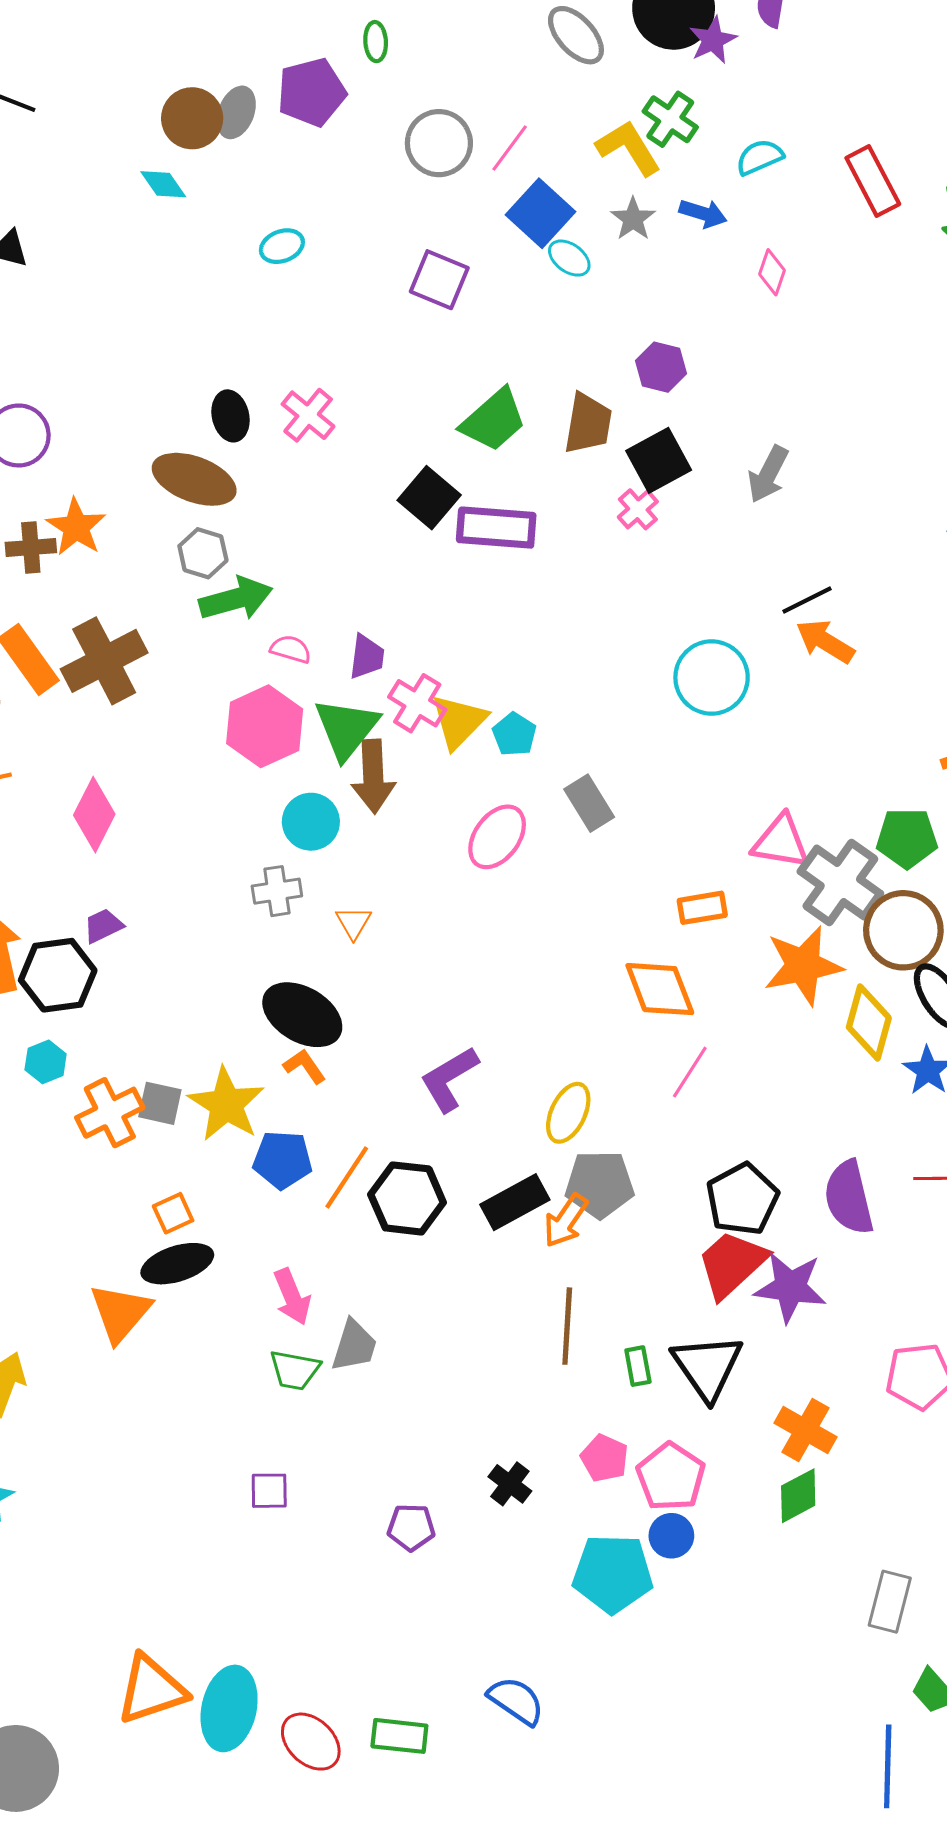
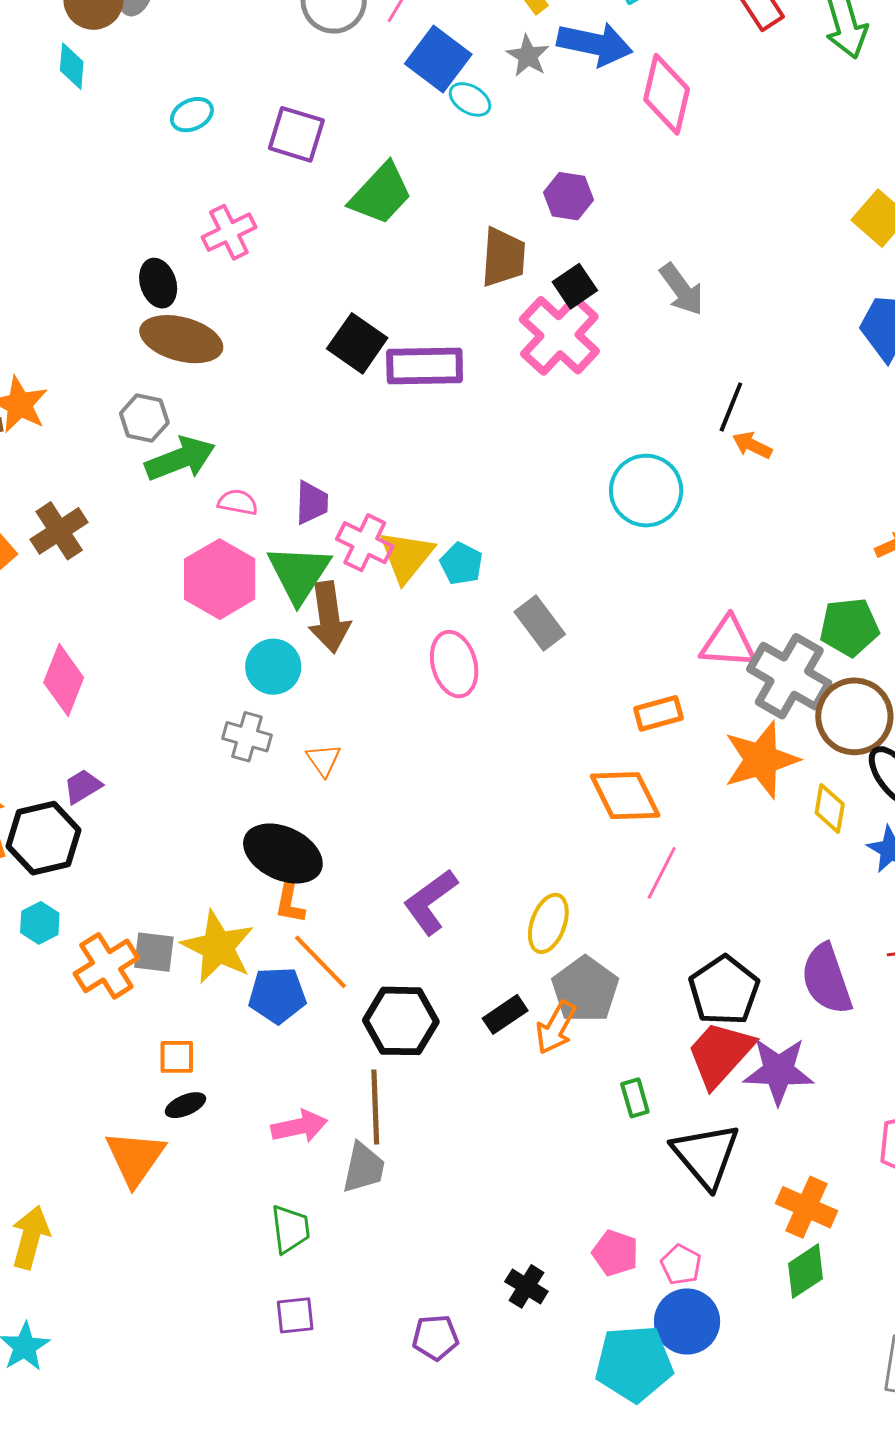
cyan diamond: (163, 184) -> (72, 66), turned 45
blue arrow: (703, 213) -> (595, 44), size x1.6
pink diamond: (772, 272) -> (667, 94), size x1.8
purple square: (439, 280) -> (296, 134), moved
pink cross: (308, 415) -> (229, 232), moved, turned 30
green trapezoid: (494, 420) -> (381, 194), moved
black square: (659, 460) -> (575, 286), size x0.7
gray arrow: (768, 474) -> (682, 289), turned -58
brown ellipse: (194, 479) -> (181, 339), moved
pink cross: (638, 509) -> (559, 335), size x2.0
black line: (807, 600) -> (731, 407), turned -36
orange arrow: (825, 641) -> (752, 445), size x0.7
brown cross: (104, 661) -> (59, 531), size x0.7
pink ellipse: (497, 837) -> (454, 664), turned -46
gray cross: (277, 891) -> (247, 737), turned 30
yellow diamond: (869, 1023) -> (830, 808), size x0.7
orange L-shape: (305, 1066) -> (290, 903), turned -129
orange line: (347, 1177) -> (321, 962), moved, turned -72
gray pentagon: (600, 1184) -> (585, 989), turned -30
black rectangle: (515, 1202) -> (505, 1014), size x0.7
orange square: (173, 1213) -> (177, 1057), turned 30
black ellipse: (177, 1264) -> (185, 1105), size x0.6
pink arrow: (292, 1297) -> (299, 1126), turned -74
brown line: (567, 1326) -> (375, 1107), moved
green rectangle: (638, 1366) -> (635, 1098), moved
green trapezoid: (295, 1370) -> (290, 1229), moved, turned -102
pink pentagon: (671, 1477) -> (681, 1265), size x0.6
blue circle: (671, 1536) -> (687, 1321), size x1.5

